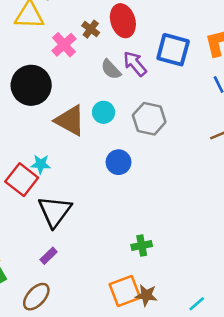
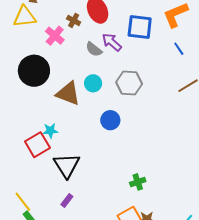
red square: (22, 180) -> (37, 145), turned 30

